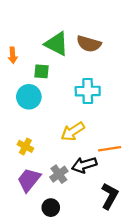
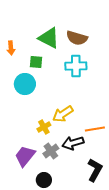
cyan cross: (88, 91) -> (76, 66), moved
yellow cross: (25, 146) -> (44, 127), moved, turned 32

